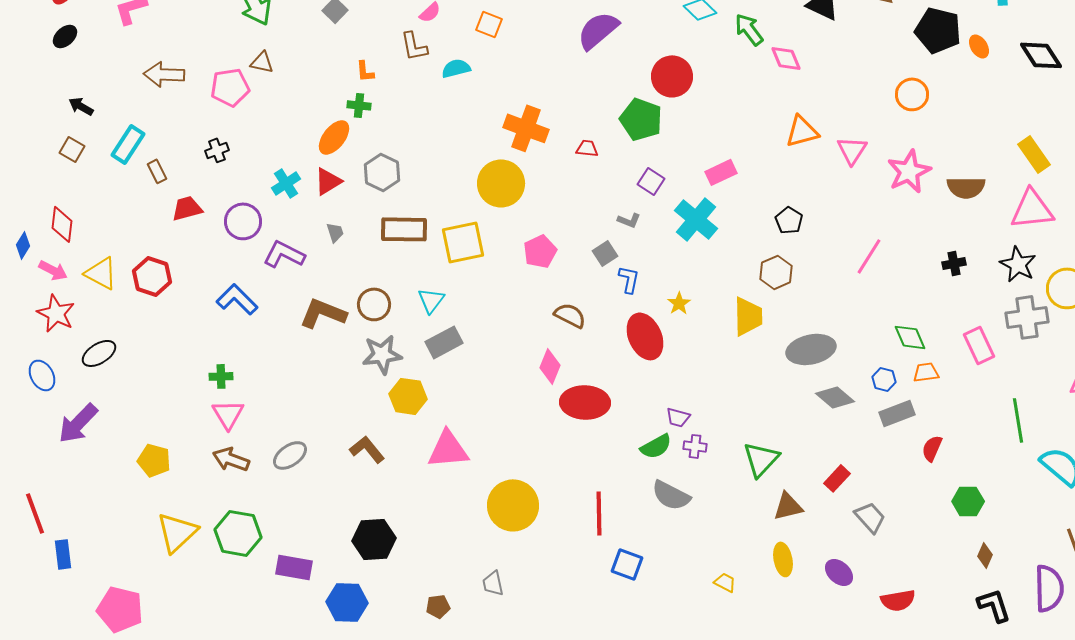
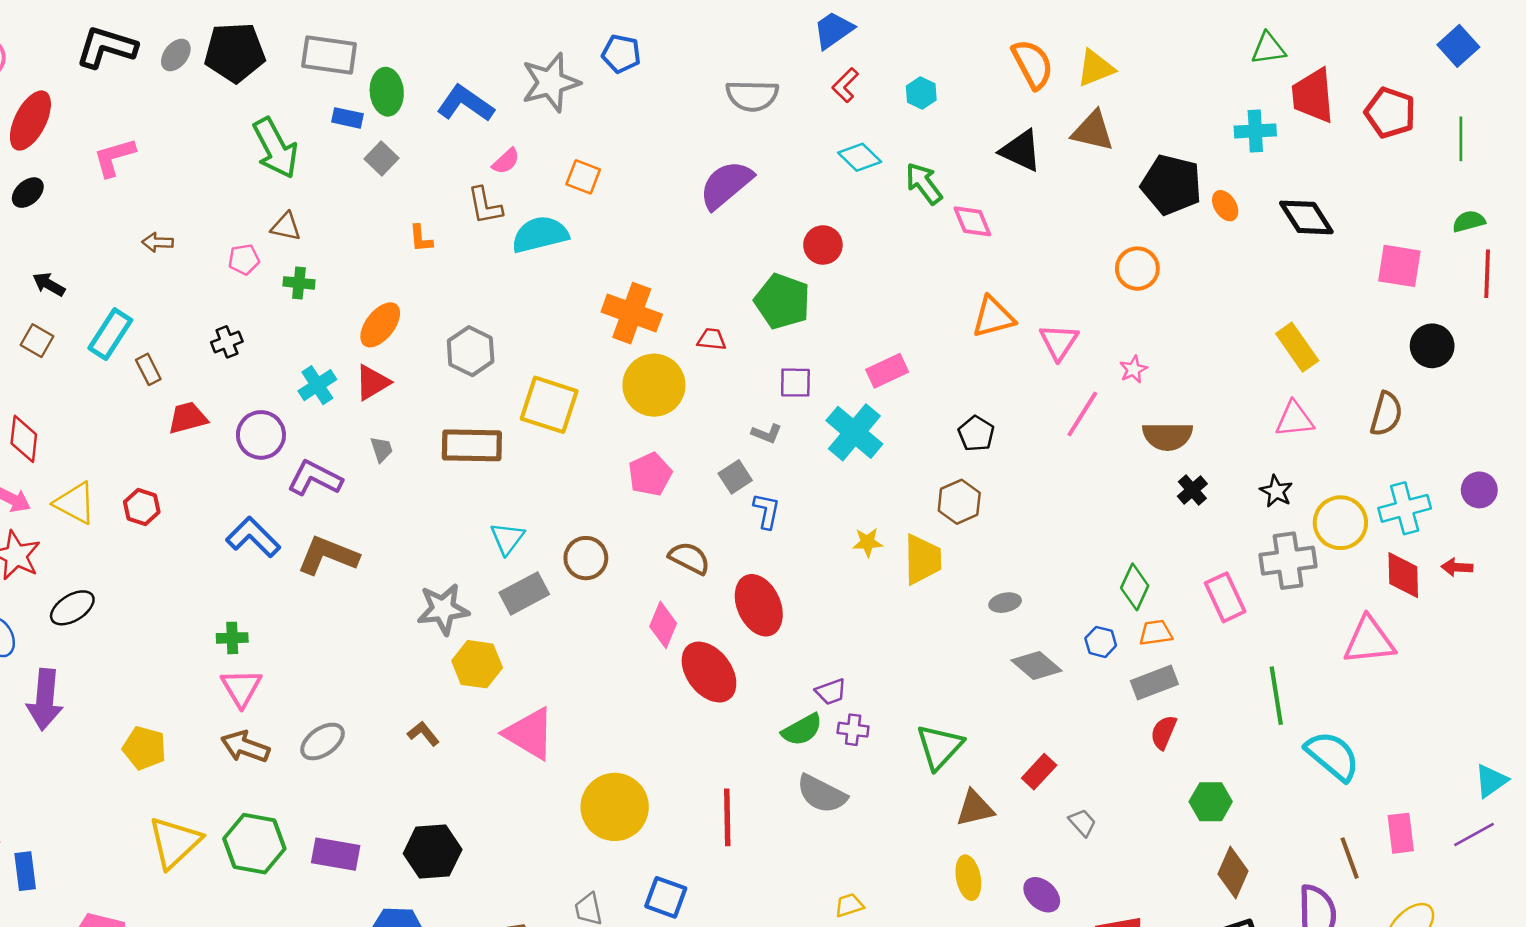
cyan semicircle: (456, 68) -> (540, 234), size x1.5
brown arrow: (164, 74) -> (157, 242), size x0.6
red circle: (672, 76) -> (823, 245), size x0.7
pink pentagon: (230, 87) -> (244, 259), size x0.6
green cross: (359, 105) -> (299, 283), moved
pink star: (909, 171) -> (1133, 369), size x0.5
gray hexagon: (382, 172) -> (471, 351), moved
purple square: (651, 181) -> (795, 383), turned -32
yellow circle: (501, 183) -> (654, 385), moved
brown semicircle: (966, 187) -> (1167, 436), moved
pink triangle: (1032, 209) -> (1295, 419), size x0.7
yellow square: (463, 242) -> (549, 405), moved, turned 30
pink line: (869, 256) -> (1082, 414), moved
black cross: (954, 263) -> (1192, 490), turned -30
black star: (1018, 264) -> (1276, 491), size x0.7
red hexagon: (152, 276) -> (142, 507), size x0.7
yellow star: (679, 303) -> (867, 542), moved, turned 30
brown circle: (374, 304) -> (586, 558), moved
brown L-shape: (323, 313) -> (328, 555), moved
red ellipse: (645, 336) -> (759, 605), moved
green diamond: (910, 337) -> (1135, 587), turned 48
gray ellipse: (811, 349) -> (1005, 603), size x0.5
red ellipse: (585, 402) -> (709, 672), turned 51
gray rectangle: (897, 413) -> (1154, 683), moved
purple trapezoid: (678, 417) -> (831, 692), turned -35
purple arrow: (78, 423) -> (45, 700), turned -39
brown L-shape: (367, 449) -> (423, 734), size x0.7
pink triangle: (448, 449) -> (530, 734), turned 36
gray trapezoid: (870, 517) -> (1082, 823), size x0.7
brown diamond: (985, 555) -> (1233, 872), size x1.5
blue square: (627, 564) -> (666, 897), moved
purple rectangle: (294, 567) -> (336, 854), moved
yellow trapezoid: (725, 582) -> (849, 905), moved, turned -45

